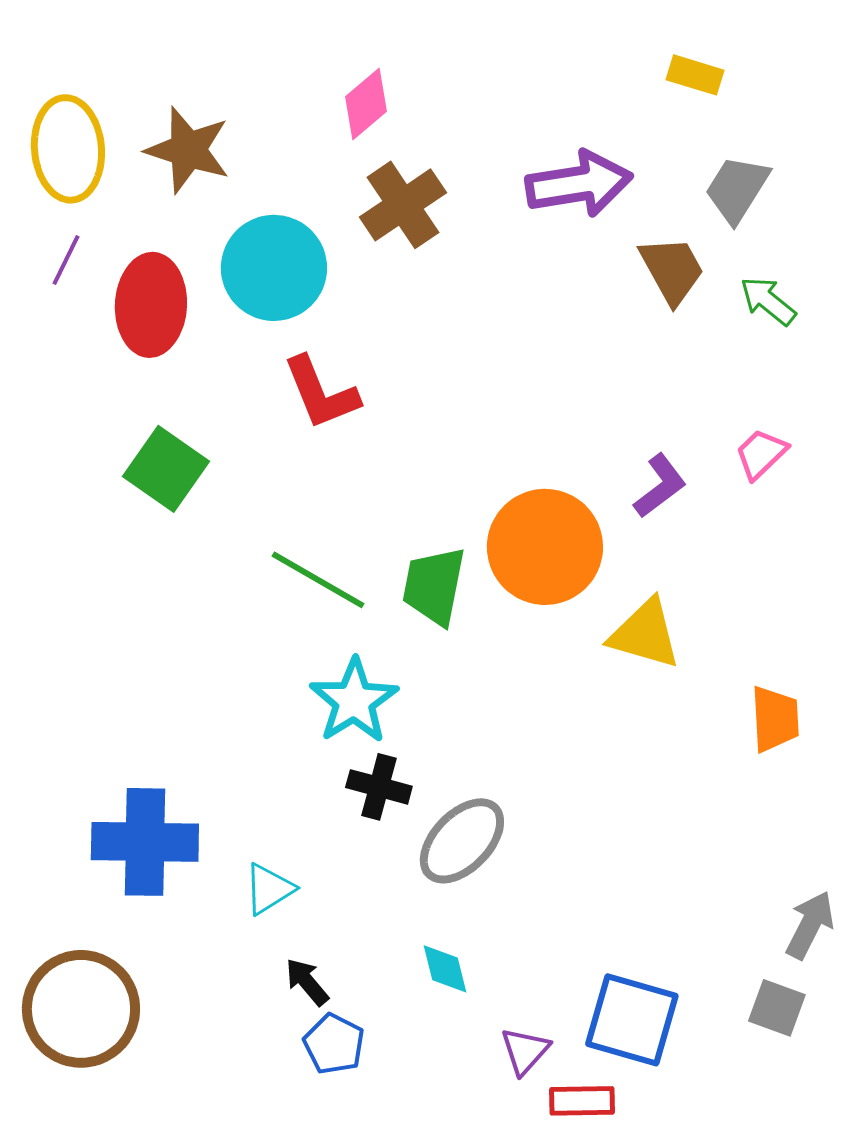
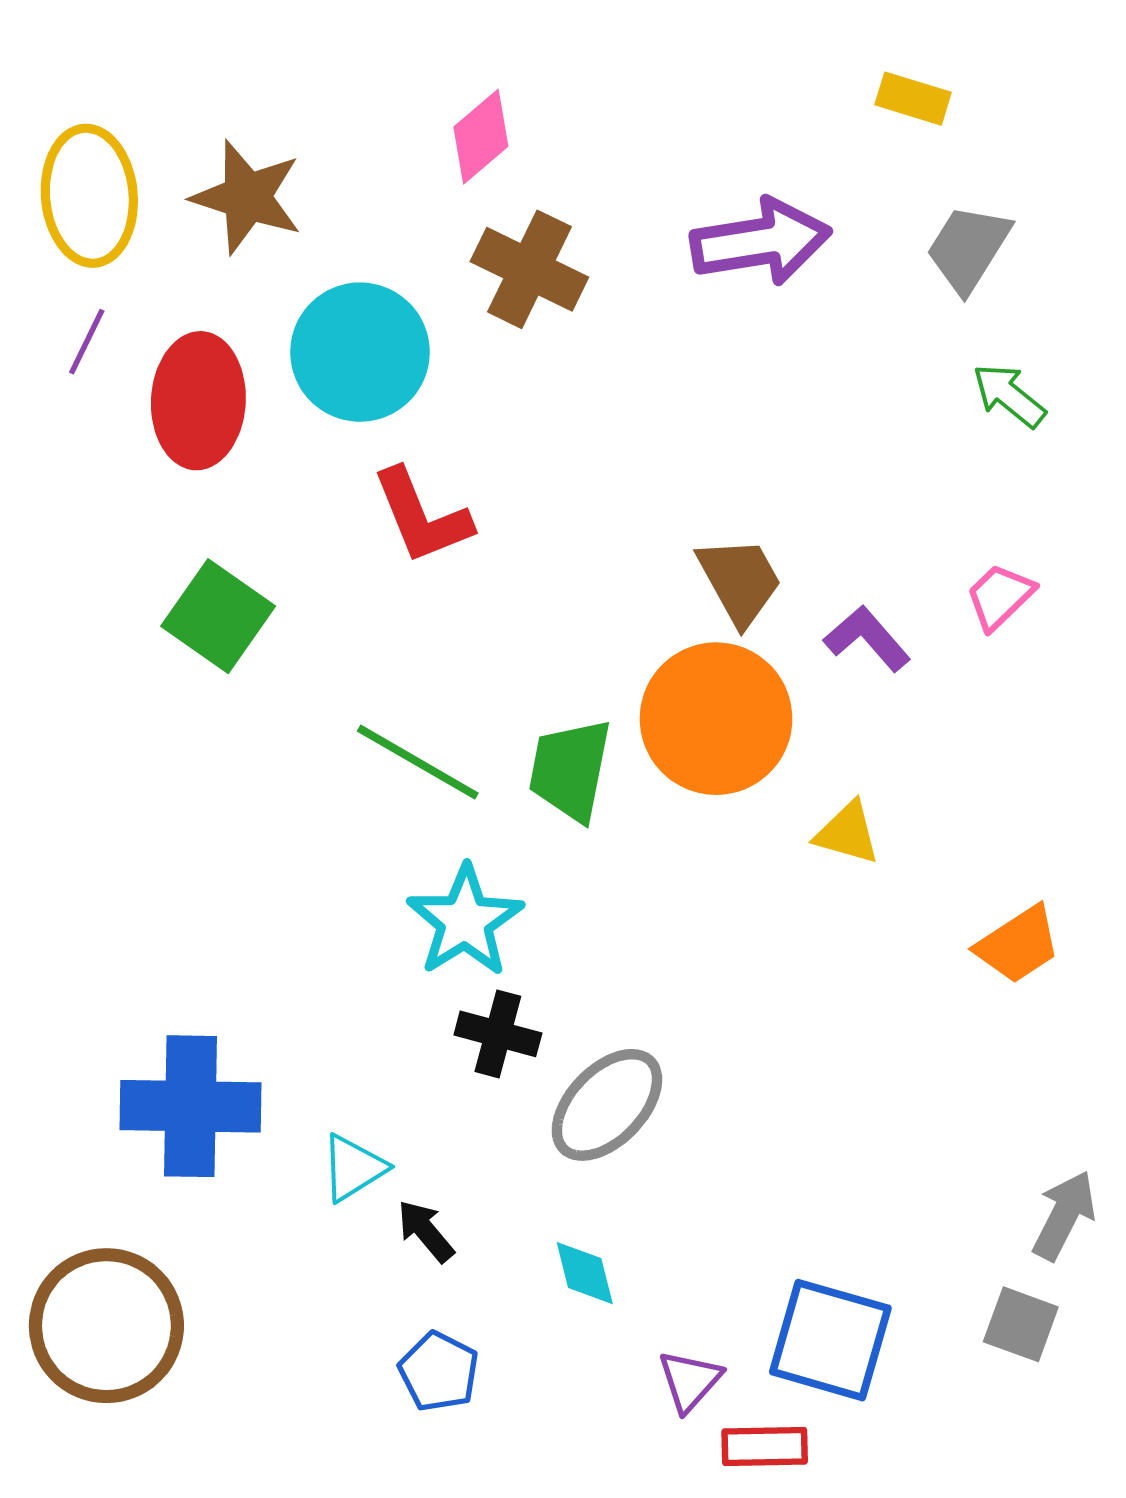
brown cross: (403, 205) -> (529, 269), turned -30
brown trapezoid: (672, 270) -> (740, 581), moved
purple L-shape: (660, 486) -> (867, 639), turned -94
yellow triangle: (645, 634) -> (847, 833), size x0.7
orange trapezoid: (775, 719) -> (1018, 945), turned 60
black arrow: (307, 982) -> (426, 1231), moved

